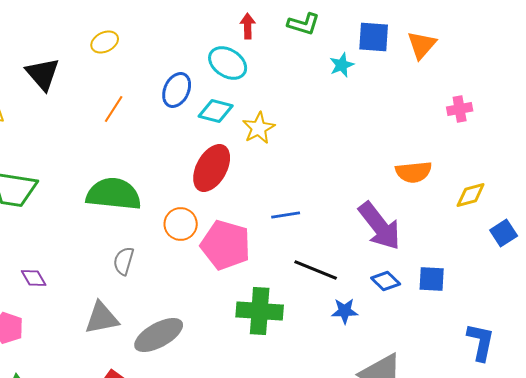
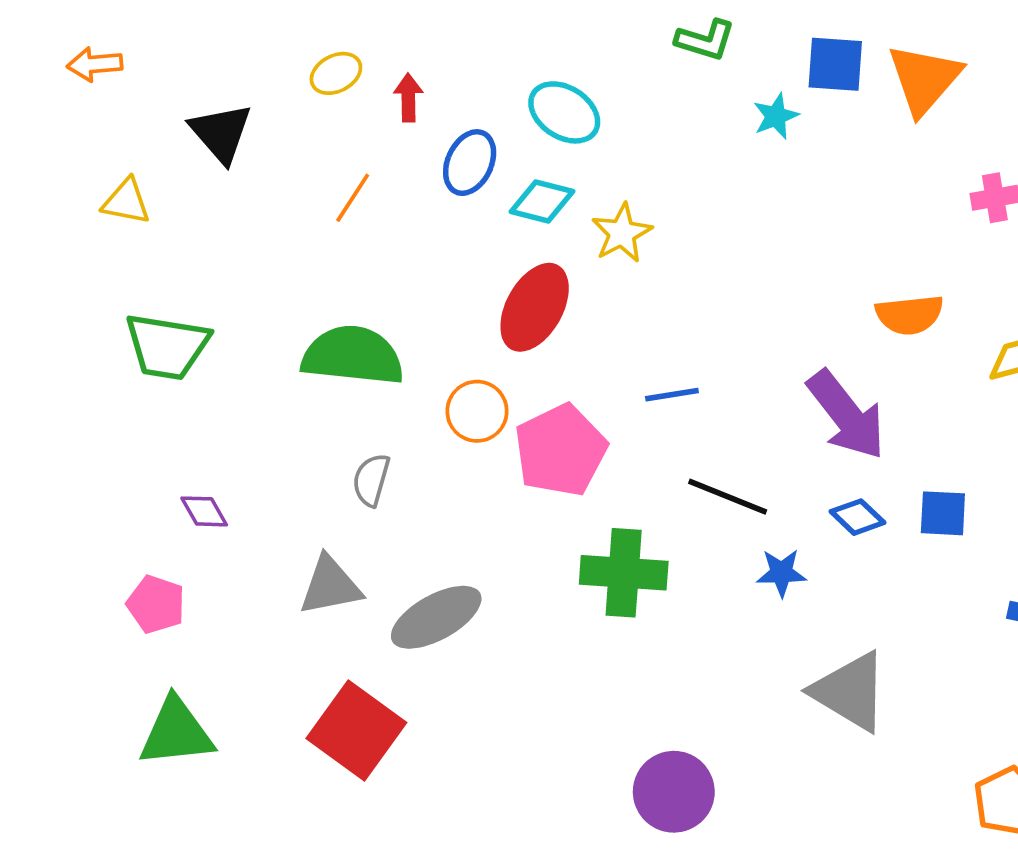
red arrow: (248, 26) -> (408, 98), moved
orange triangle: (422, 45) -> (924, 79), size x1.4
pink pentagon: (226, 245) -> (561, 450), turned 30

